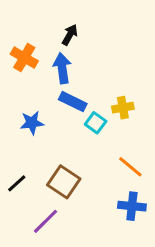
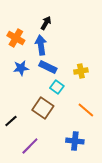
blue star: (32, 123) -> (21, 68), moved
cyan square: (96, 123) -> (57, 87), moved
brown square: (64, 182) -> (43, 108), moved
blue cross: (132, 206) -> (75, 141), moved

